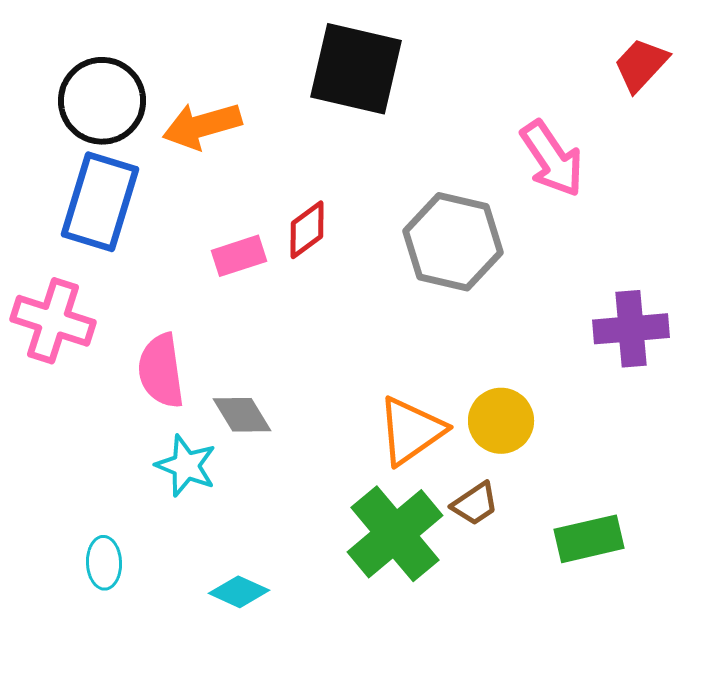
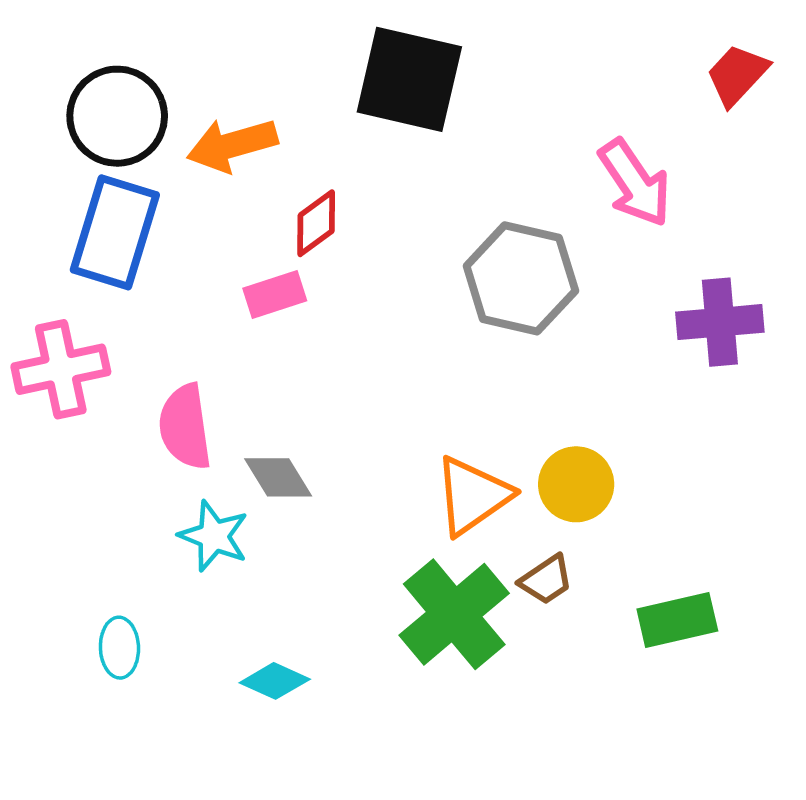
red diamond: (307, 230) -> (316, 223), moved
pink cross: (53, 321) -> (61, 369), turned -30
purple cross: (631, 329) -> (720, 322), moved

